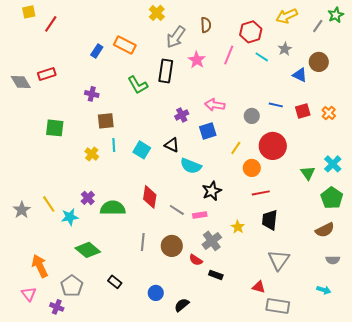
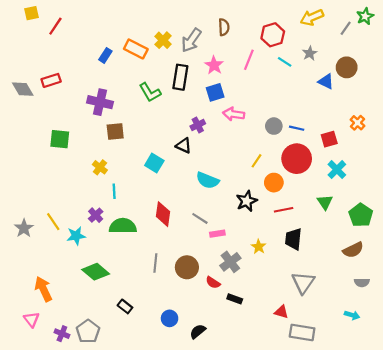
yellow cross: (157, 13) -> (163, 40), moved
purple cross: (92, 94) -> (100, 102), size x1.6
blue line: (276, 105) -> (297, 128), moved
red square: (303, 111) -> (329, 139), moved
blue square: (208, 131) -> (215, 92), moved
cyan line: (114, 145) -> (114, 191), moved
black triangle: (172, 145) -> (184, 146), moved
cyan cross: (333, 164) -> (337, 170), moved
green triangle: (308, 173) -> (325, 202), moved
black star: (212, 191) -> (247, 201), moved
gray line: (177, 210) -> (200, 218), moved
gray pentagon: (72, 286) -> (88, 331), moved

